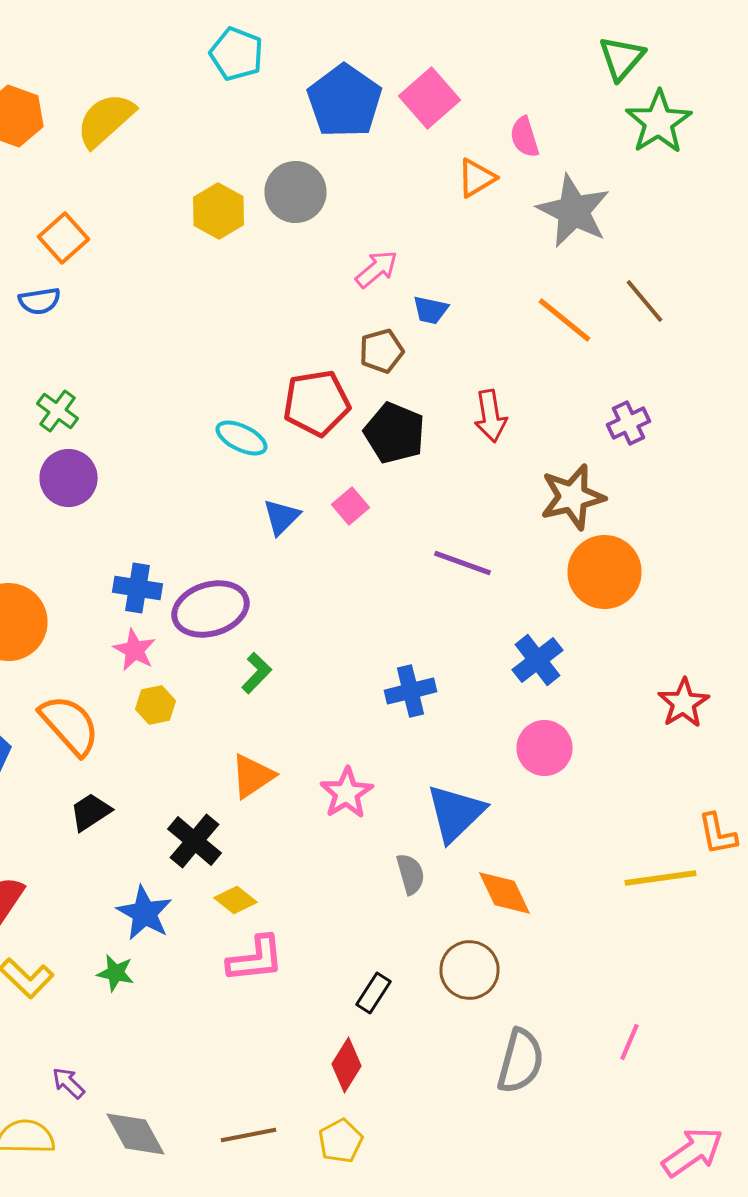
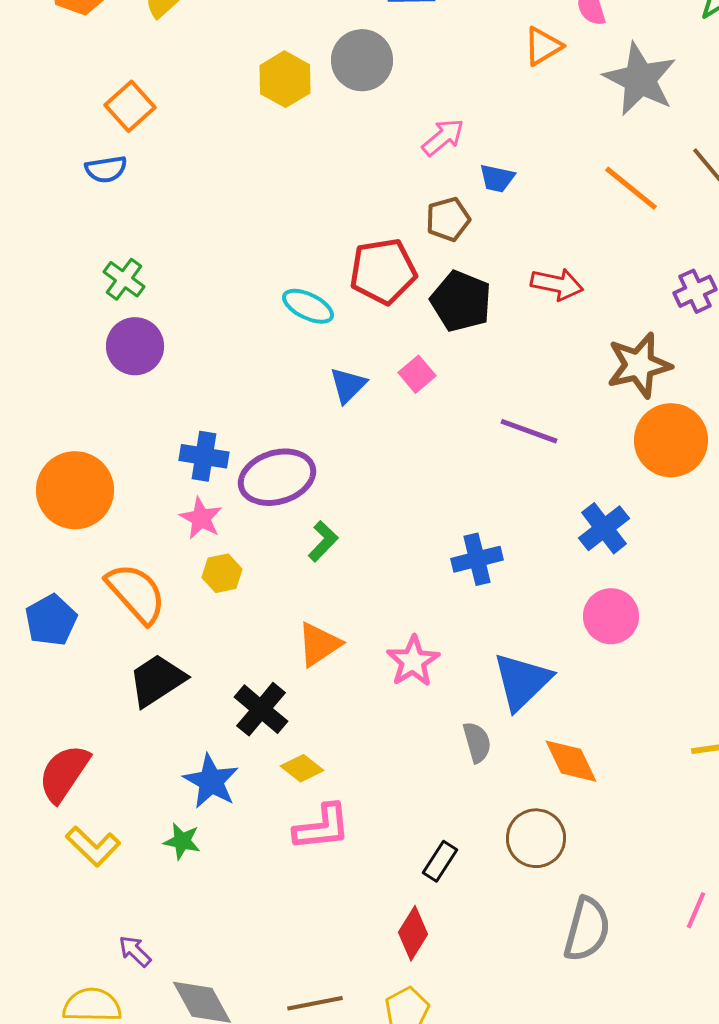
red arrow: (490, 416) -> (557, 284), turned -69
black trapezoid: (90, 812) -> (157, 680), size x1.4

